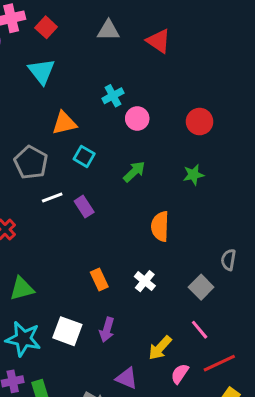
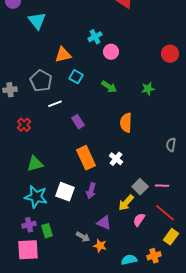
cyan triangle: (42, 71) -> (37, 21), moved
red circle: (200, 122) -> (170, 54), moved
green arrow: (134, 172) -> (109, 87), turned 77
purple rectangle: (84, 207) -> (78, 122), moved
orange rectangle: (99, 280) -> (86, 158), size x1.6
gray square: (201, 287) -> (140, 187), moved
pink line: (200, 330) -> (162, 186), moved, turned -48
red line: (219, 363) -> (165, 213), turned 65

